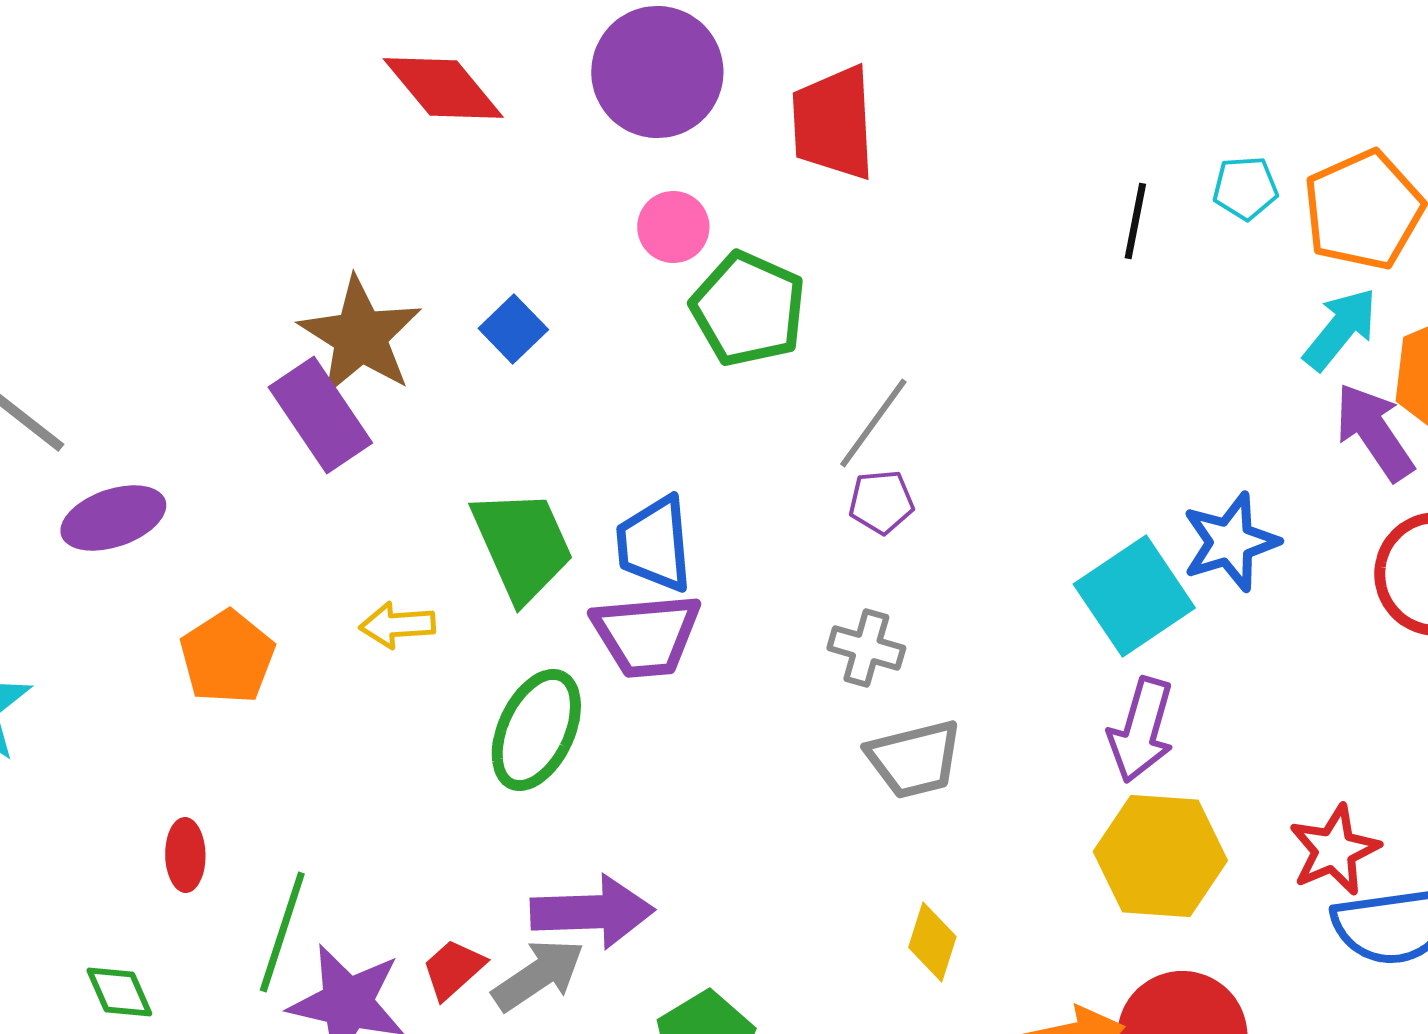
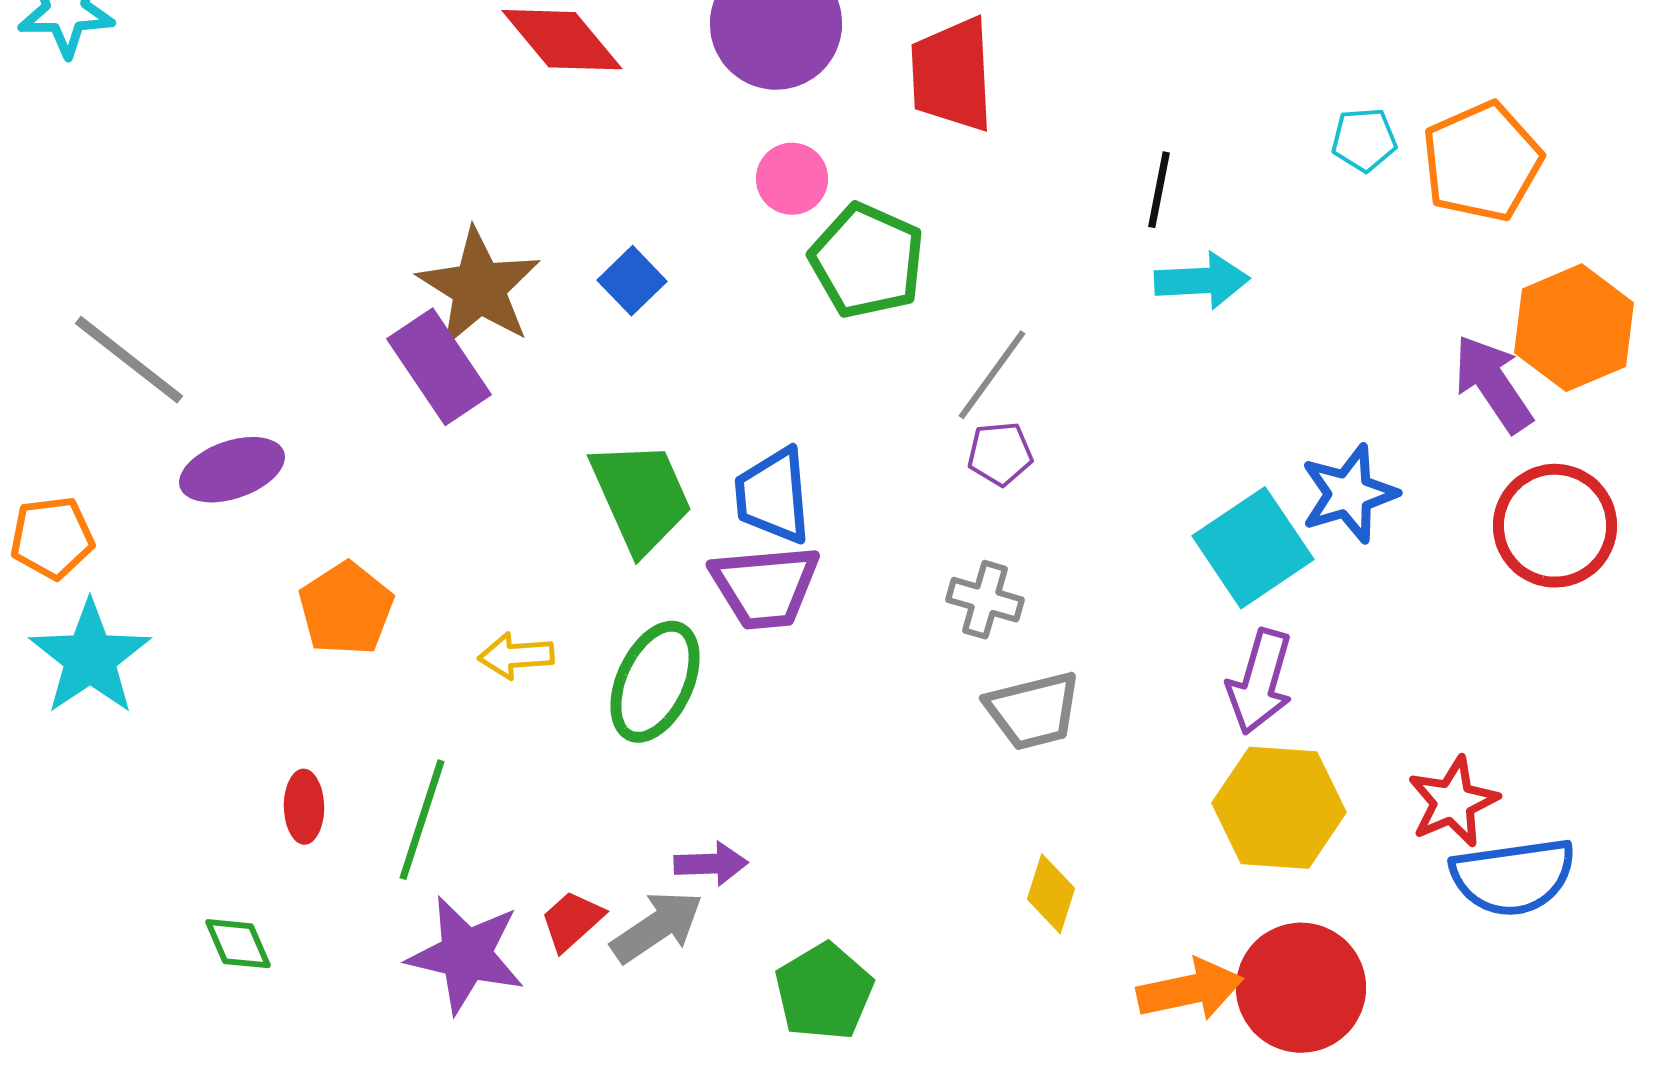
black line: (1135, 221) -> (1159, 190), moved
cyan arrow: (1340, 329) -> (1202, 281), moved, turned 48
yellow arrow: (397, 625) -> (516, 656), moved
purple arrow: (592, 912) -> (711, 864), size x0.6
green line: (282, 932) -> (422, 820), moved

